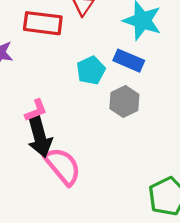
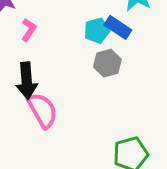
cyan pentagon: (91, 70) -> (97, 31), moved
pink L-shape: (36, 110) -> (29, 30), moved, turned -45

